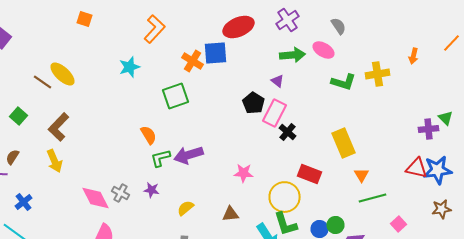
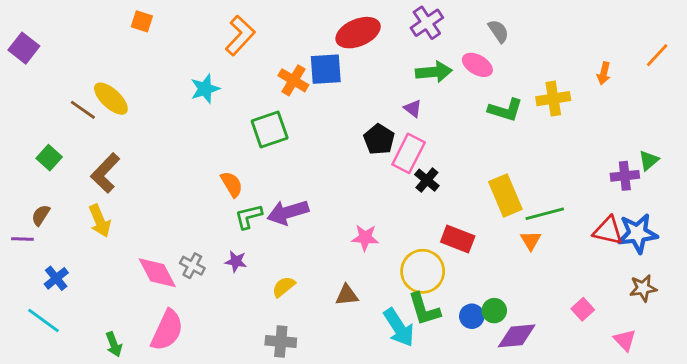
green triangle: (446, 118) -> (649, 160), turned 35
green line: (372, 198) -> (545, 214), moved

